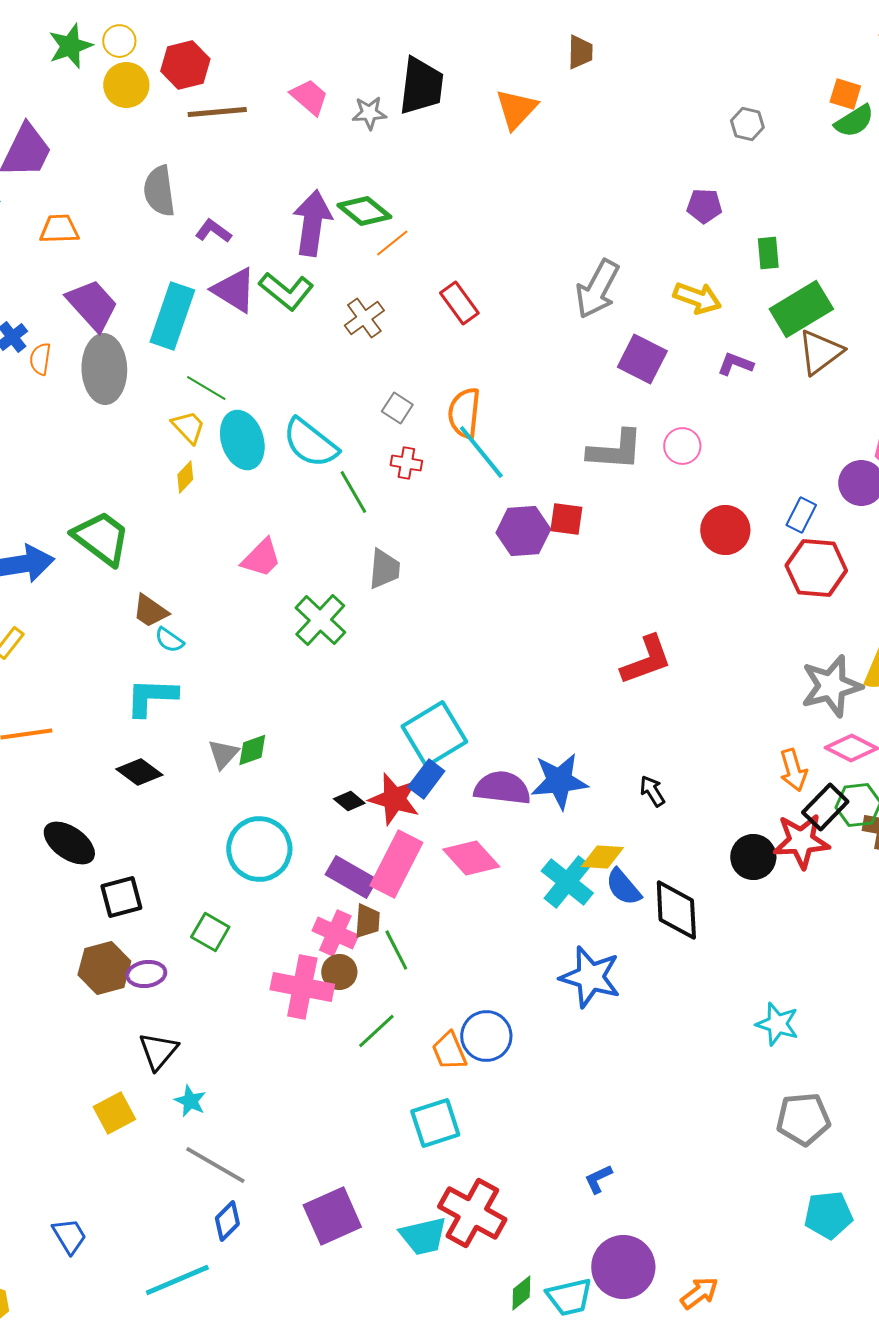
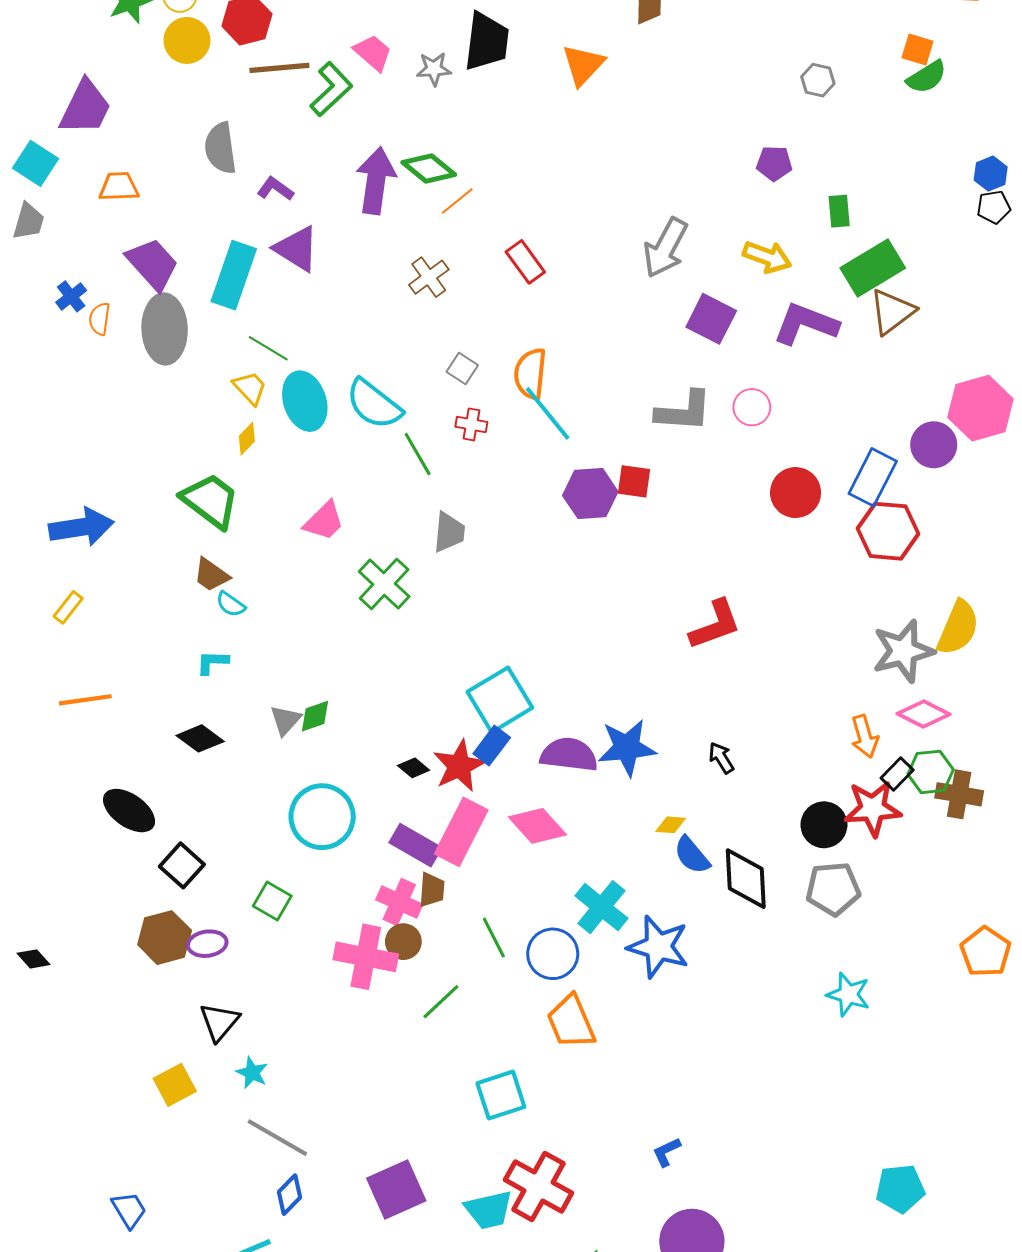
green L-shape: (286, 291) -> (331, 89), moved, turned -82
purple L-shape: (735, 364) -> (806, 324), size x1.8
blue rectangle: (801, 515) -> (873, 477), size x1.6
green trapezoid: (101, 538) -> (210, 501), moved
cyan L-shape: (151, 697) -> (212, 662), size x0.6
red star: (394, 799) -> (459, 766), turned 30
black rectangle: (825, 807) -> (897, 774), size x0.7
yellow diamond: (602, 857) -> (671, 825), size x0.7
cyan cross: (567, 882) -> (601, 907), moved
black square: (121, 897) -> (182, 865), turned -33
green line: (396, 950) -> (494, 938), moved
blue circle: (486, 1036) -> (553, 954), moved
orange trapezoid: (449, 1051) -> (571, 1022), moved, size x1.4
gray pentagon: (803, 1119) -> (833, 889), moved

